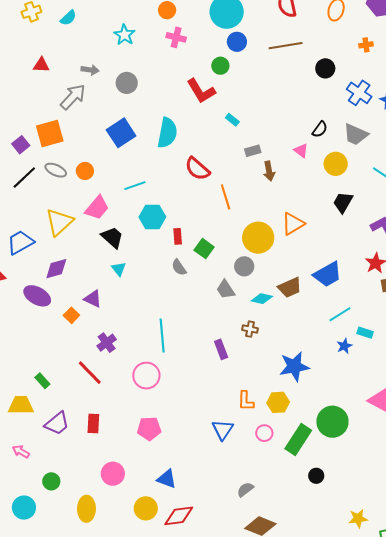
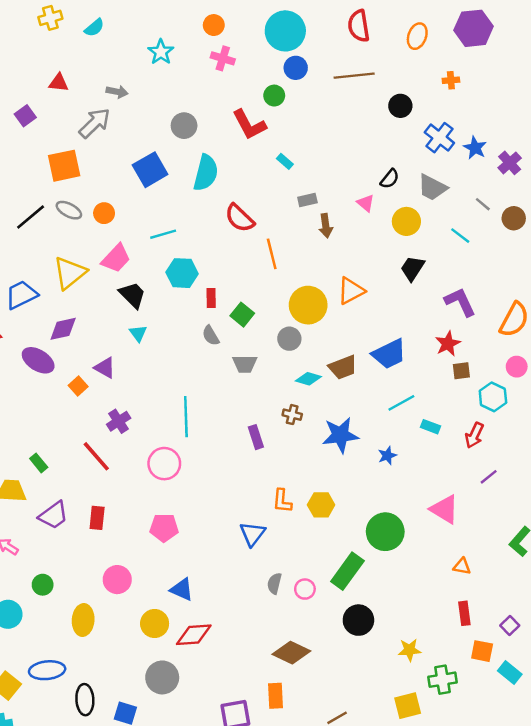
gray circle: (127, 83) -> (184, 126), moved
purple square: (21, 145) -> (25, 116), moved
gray trapezoid: (226, 289) -> (245, 364), moved, turned -60
blue star: (344, 346) -> (387, 456), moved
blue star: (294, 366) -> (340, 435), moved
pink circle: (264, 433) -> (305, 589), moved
green rectangle: (298, 439) -> (347, 571), moved
black circle: (316, 476) -> (358, 620), moved, size x1.6
gray semicircle: (245, 490) -> (274, 583), moved, turned -42

